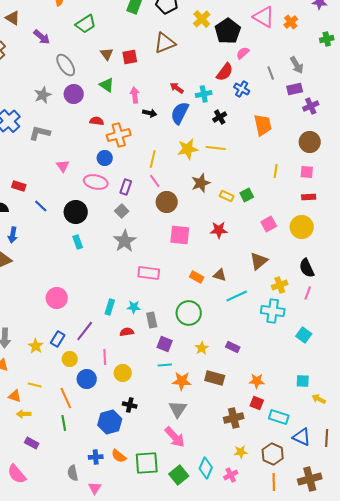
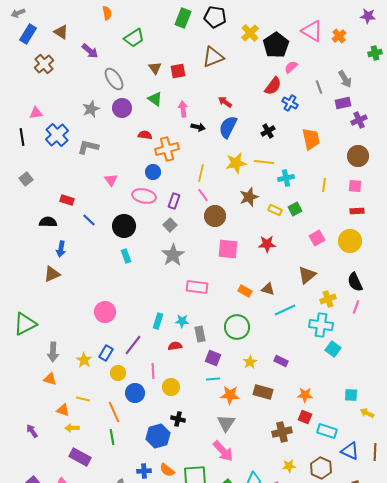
cyan cross: (204, 94) -> (286, 178), moved
cyan square: (304, 335) -> (333, 349), moved
purple rectangle: (32, 443) -> (80, 457), size x1.5

